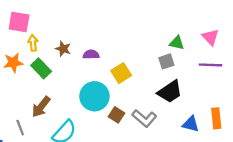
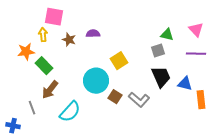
pink square: (19, 22) -> (54, 17), moved
purple semicircle: (91, 55) -> (93, 34), moved
green rectangle: (41, 68) -> (44, 66), moved
black trapezoid: (170, 92) -> (161, 77), turned -80
blue triangle: (191, 124) -> (185, 84), moved

